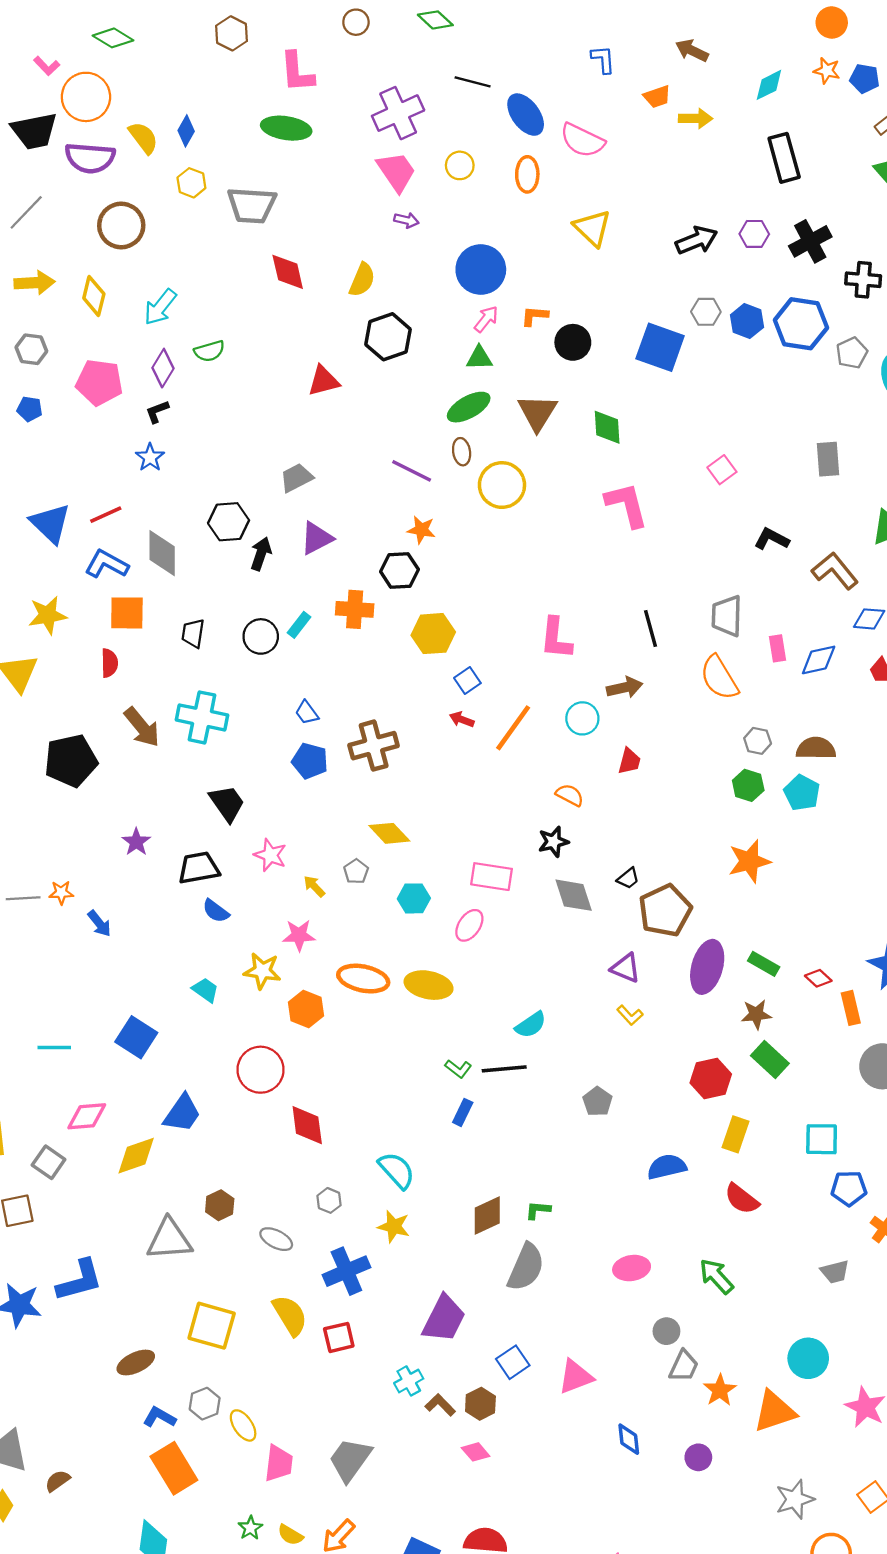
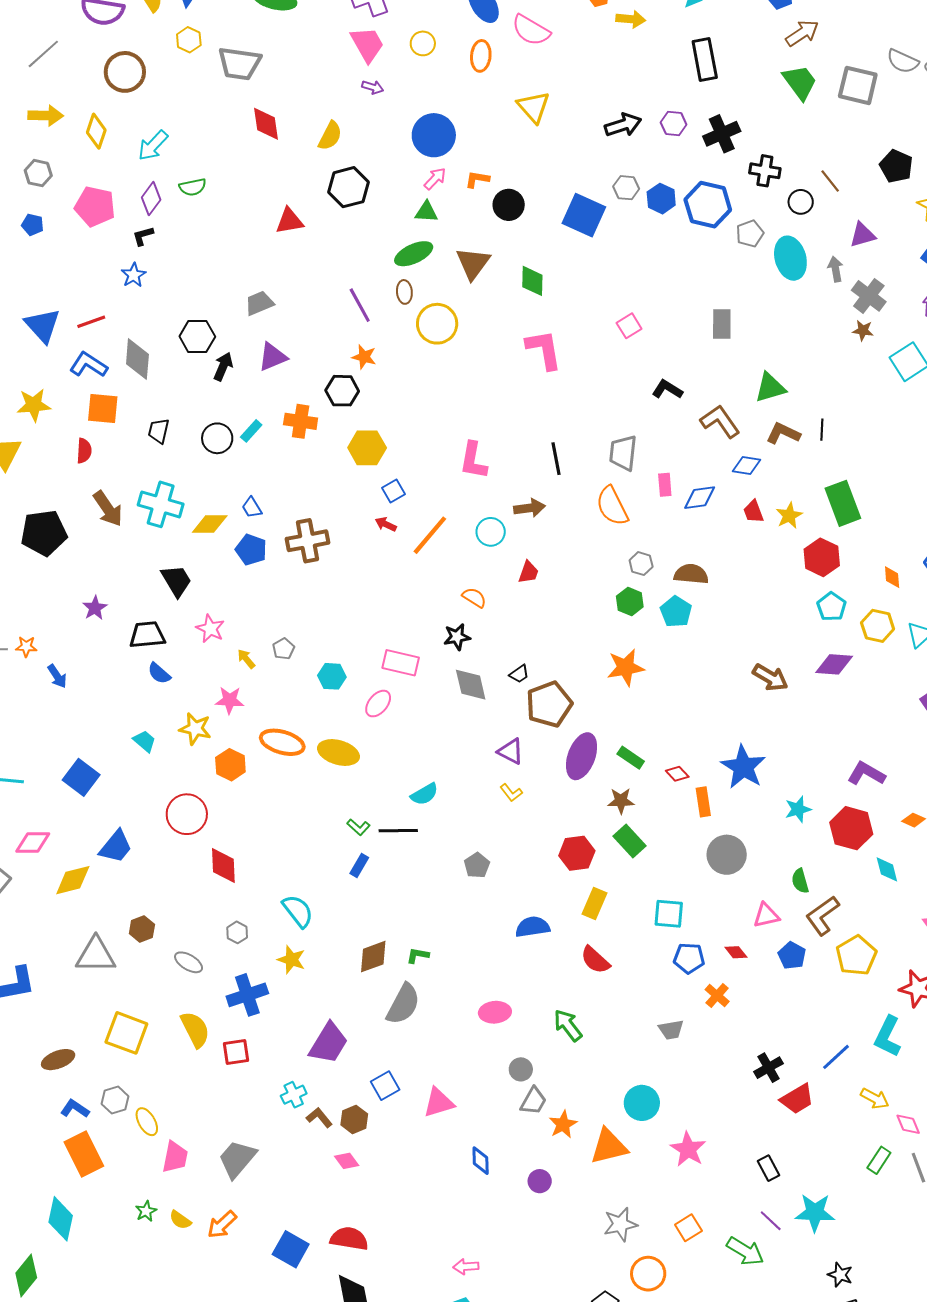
purple line: (412, 471) -> (360, 305), turned 30
yellow diamond: (389, 833) -> (210, 524), moved, turned -51

